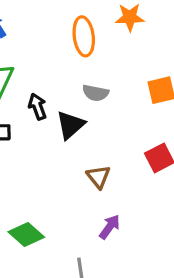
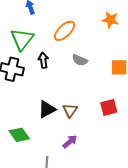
orange ellipse: (84, 36) -> (64, 31), moved, turned 40
black triangle: (70, 125) -> (47, 109), moved

